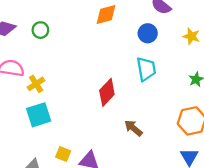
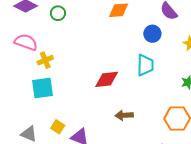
red diamond: (107, 92) -> (107, 79), turned 30
brown arrow: (133, 128) -> (124, 115), turned -54

